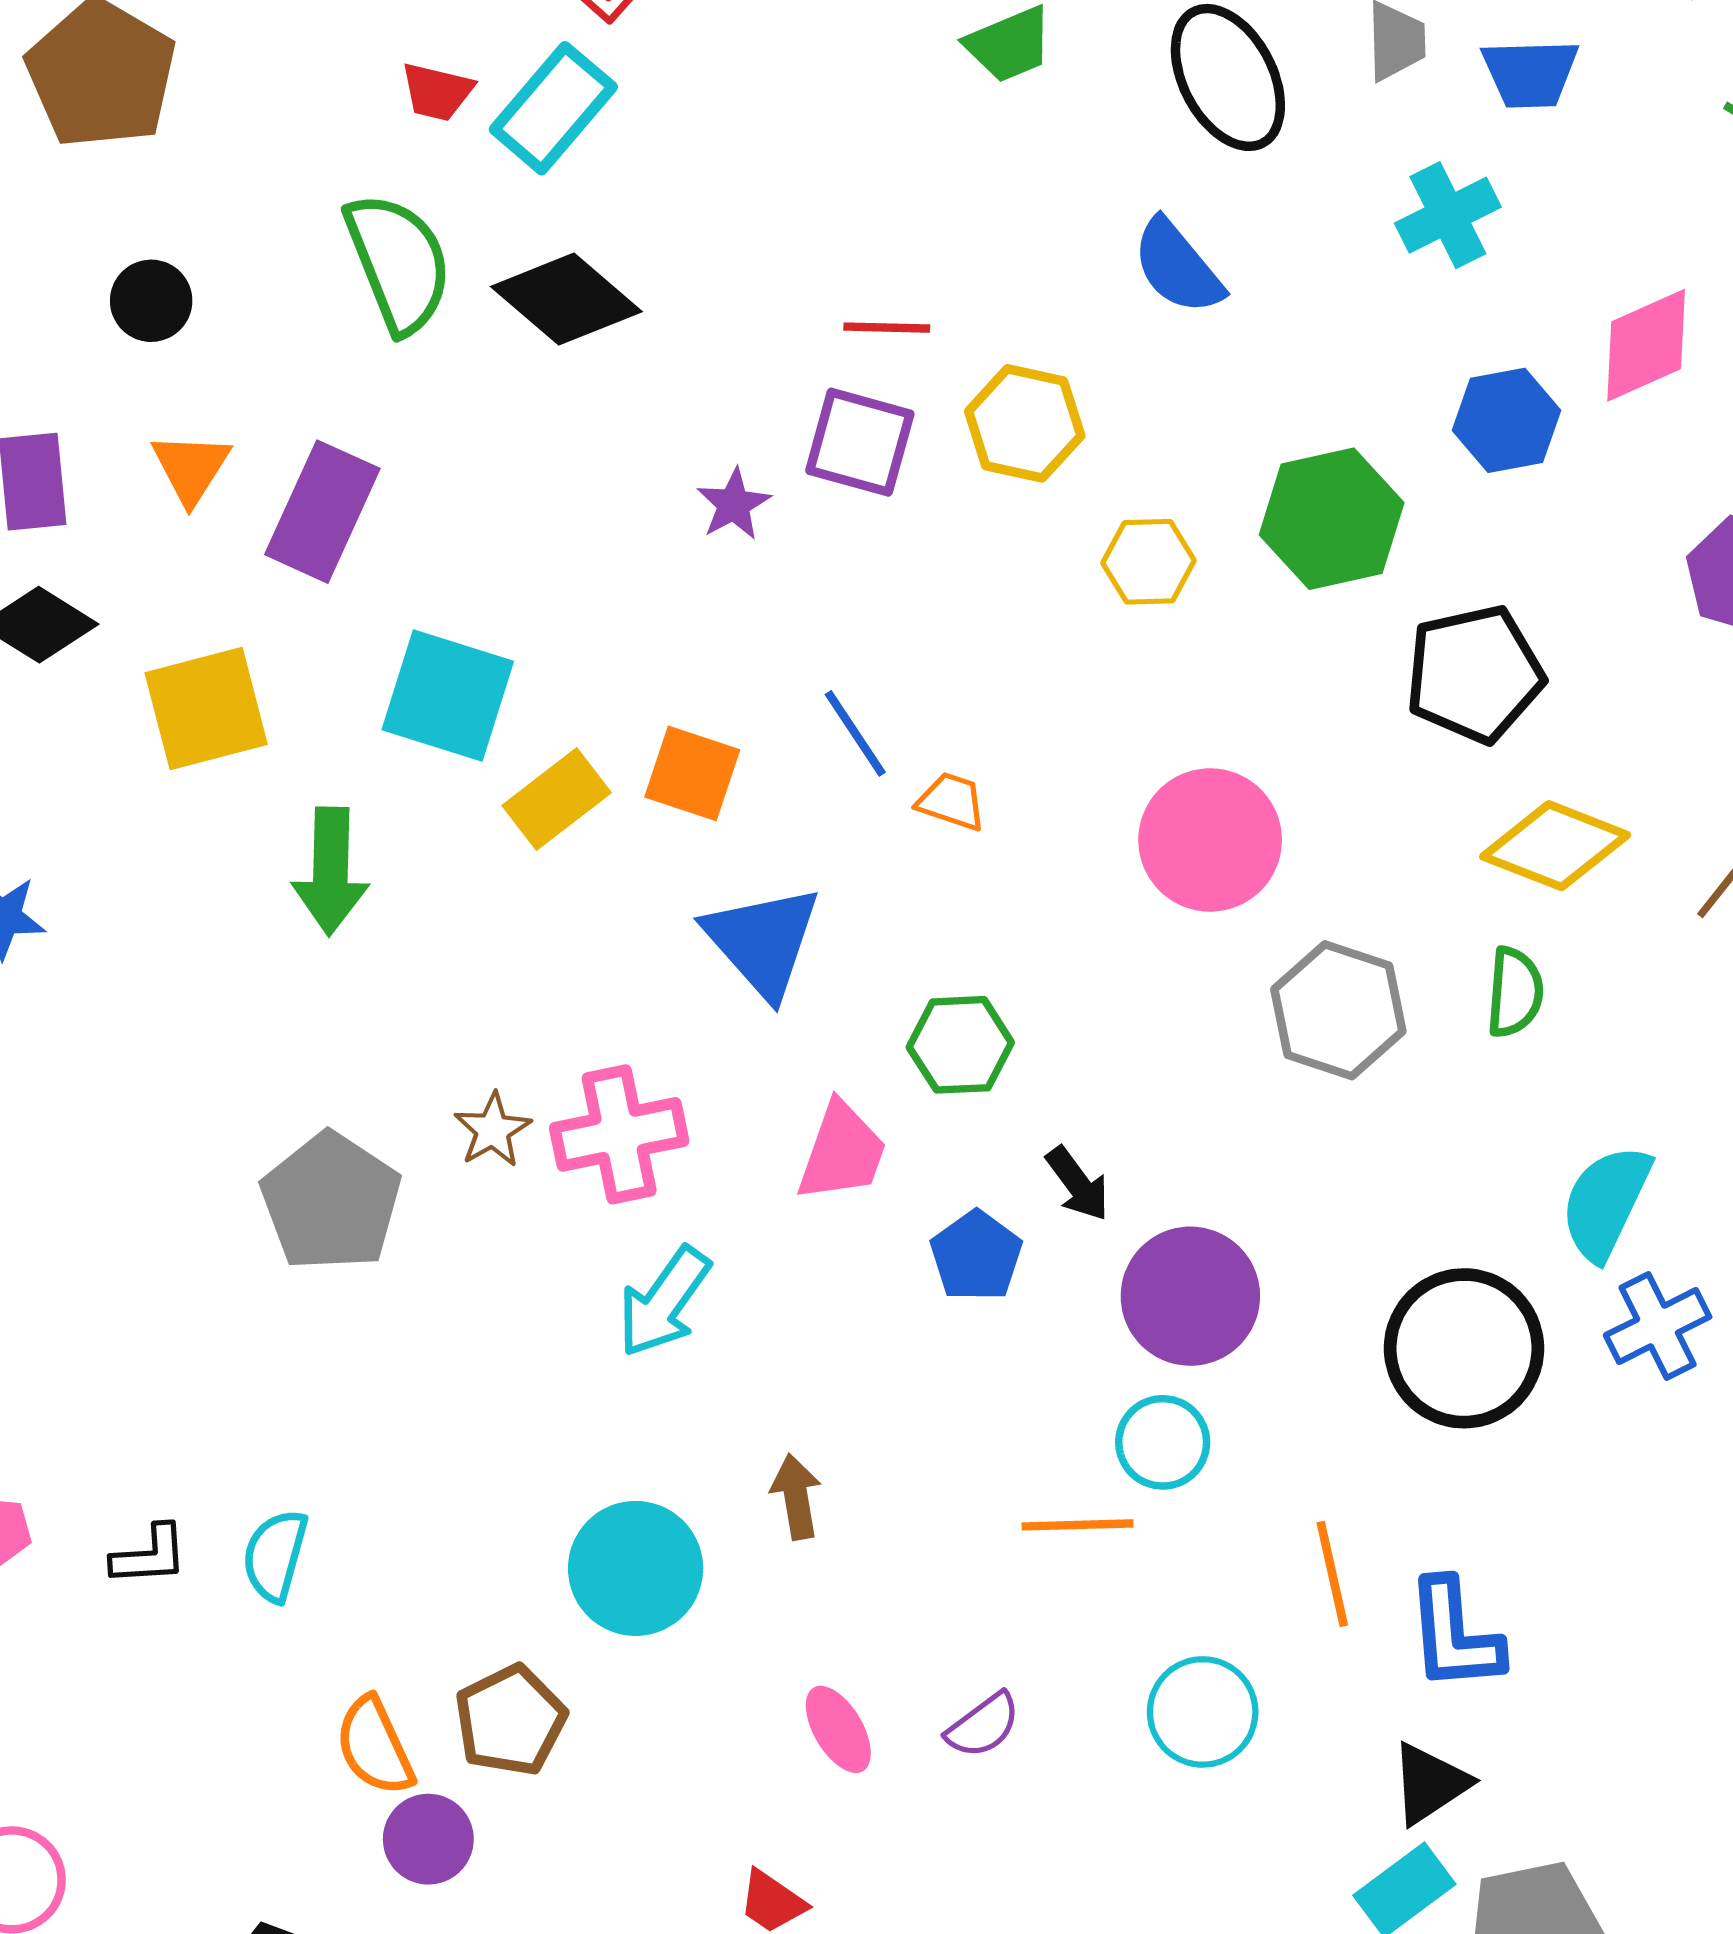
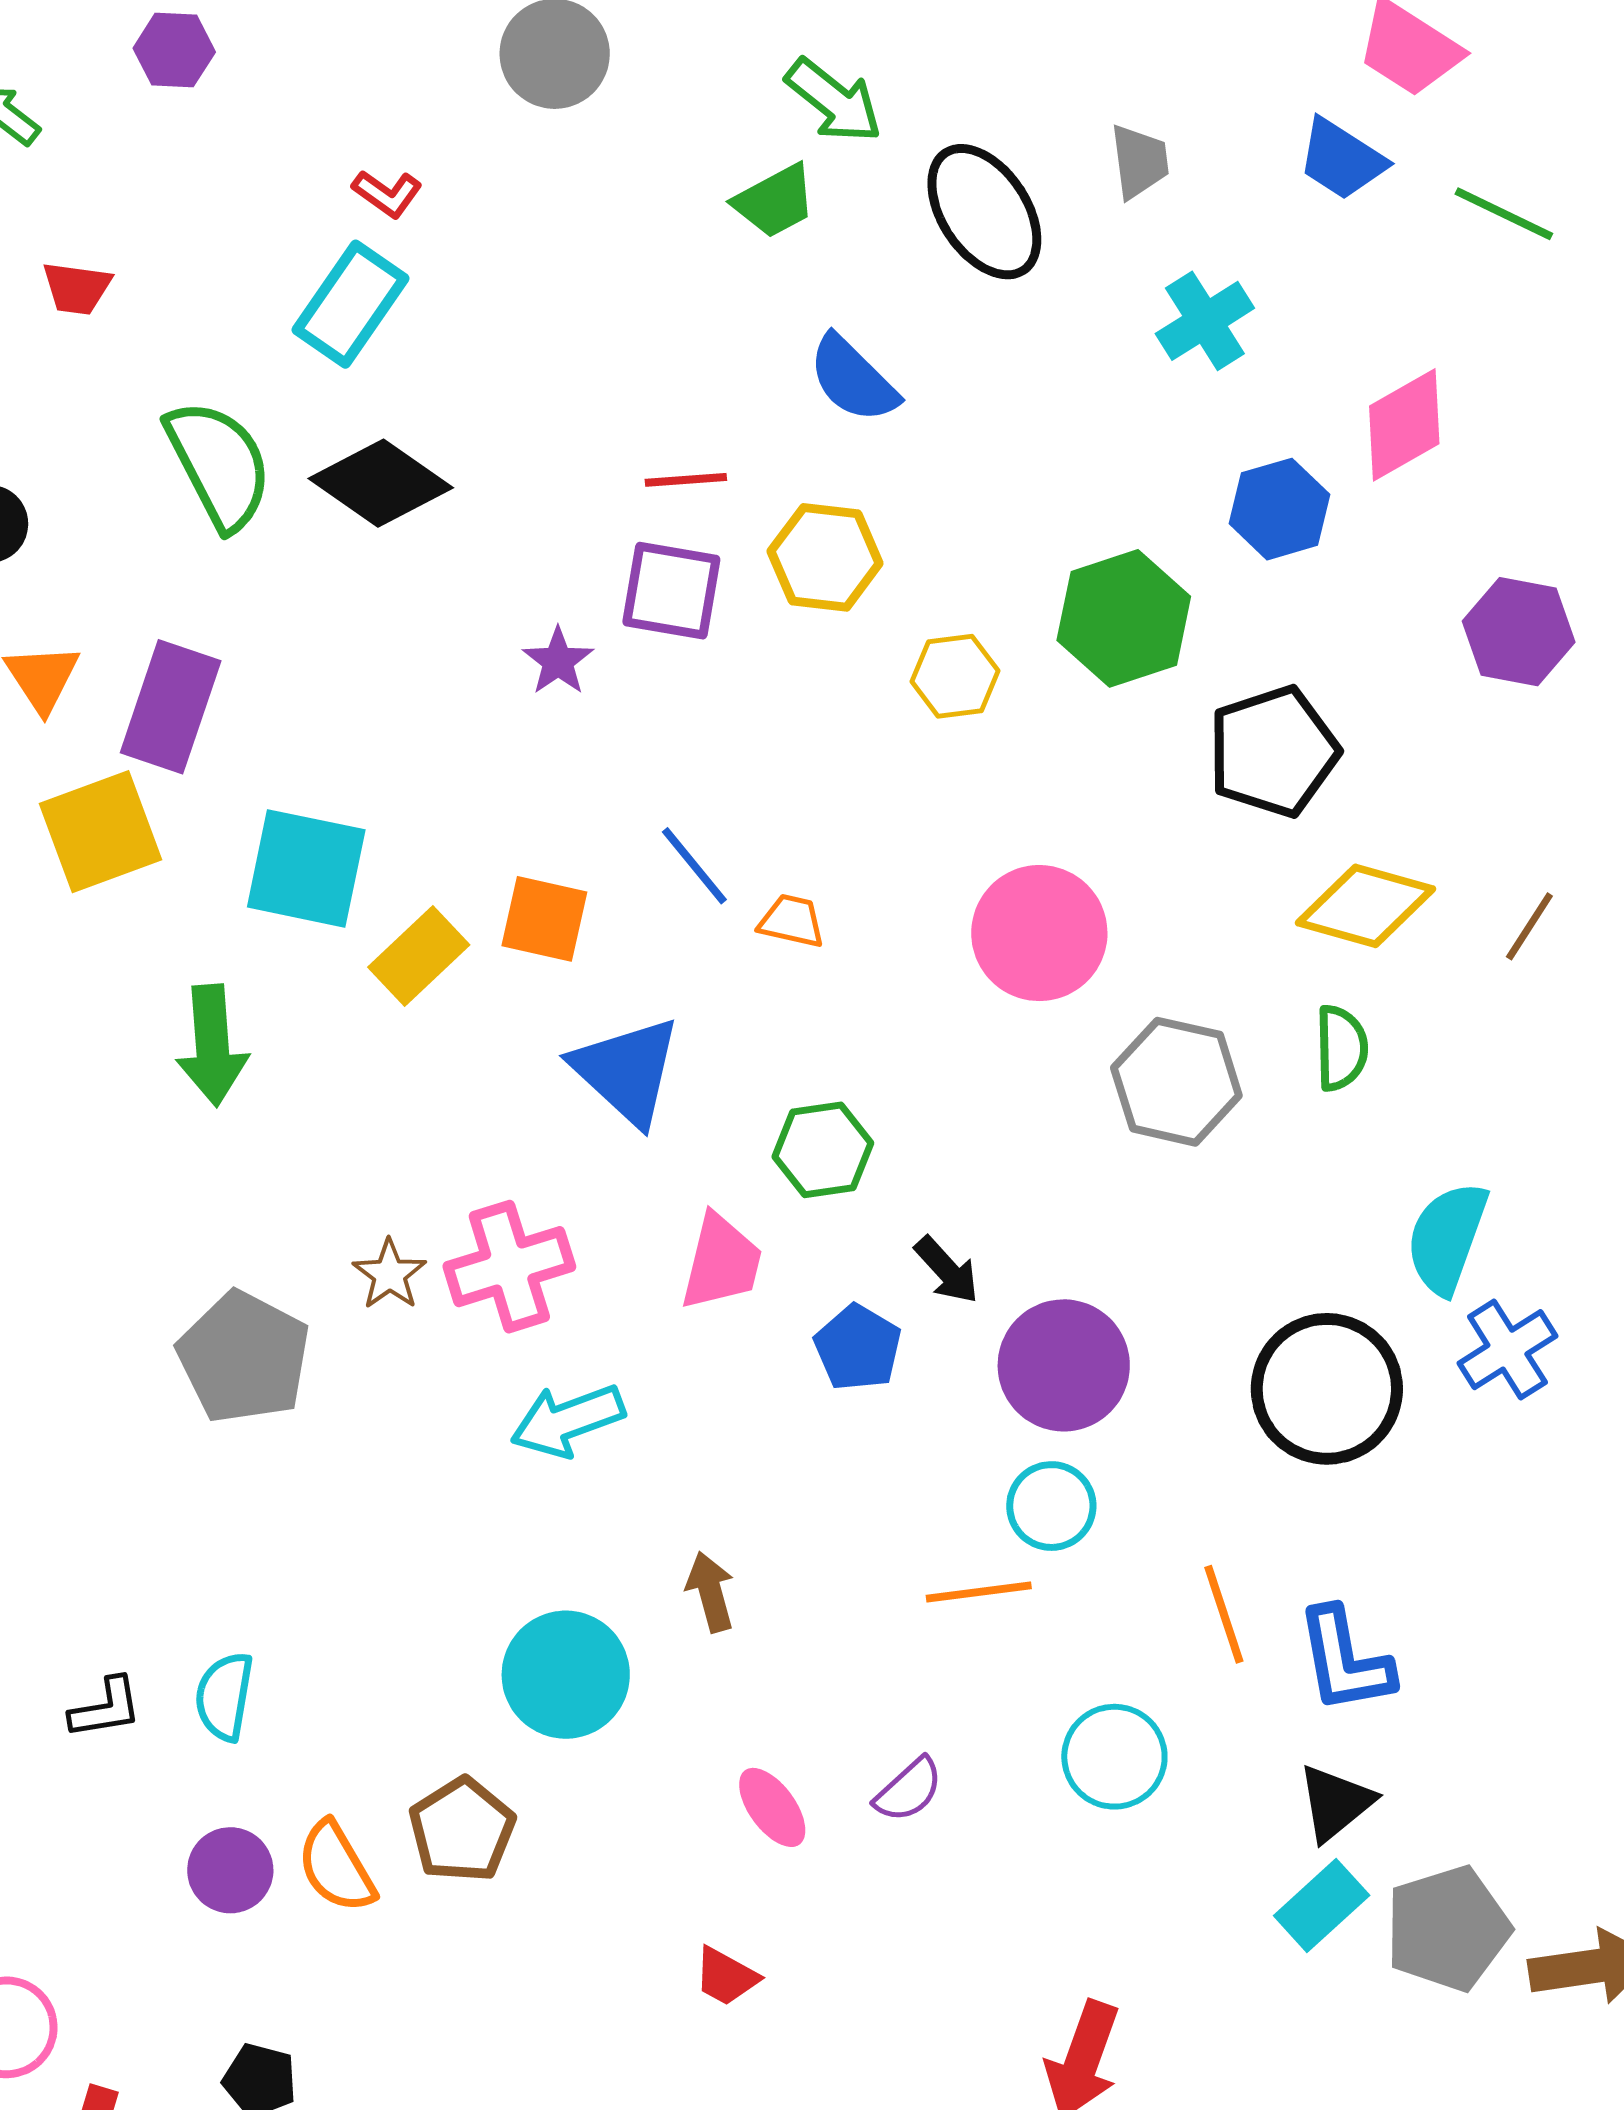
blue trapezoid: (1530, 73) -> (1342, 159), moved, turned 40
red trapezoid: (437, 92) -> (77, 288), moved
blue semicircle: (1178, 267) -> (853, 379), moved
yellow square: (206, 709) -> (101, 832), moved
cyan arrow: (664, 1302) -> (568, 1420), turned 40
purple circle: (428, 1839) -> (230, 1870), moved

